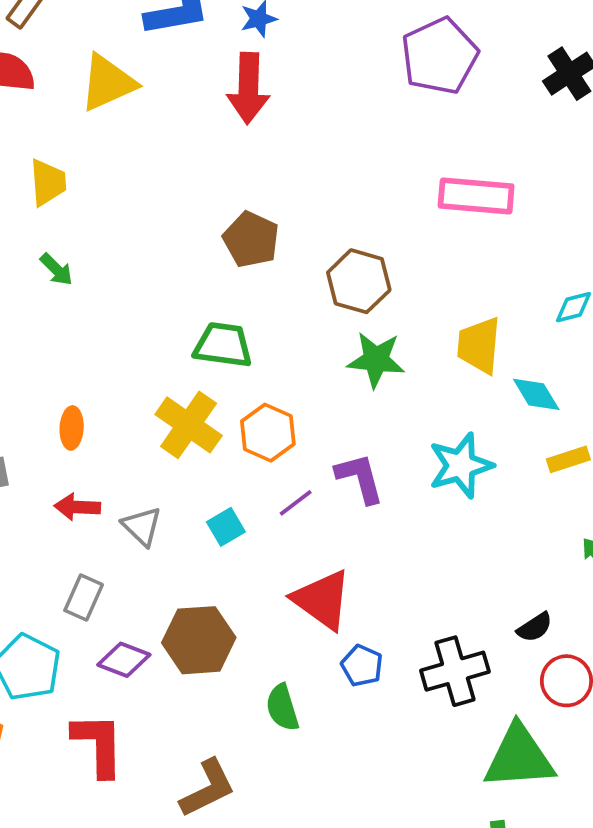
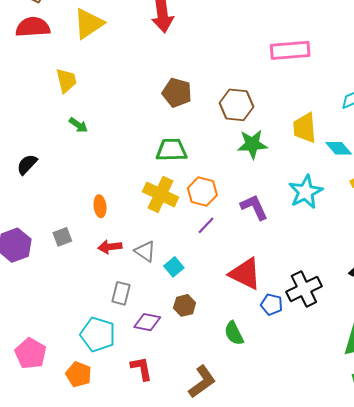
purple line: (296, 503) -> (206, 225), moved
cyan square: (226, 527) -> (174, 267), moved
brown hexagon: (199, 640) -> (185, 305), size x0.6
black cross: (455, 671) -> (304, 289), moved
red L-shape: (98, 745) -> (141, 368), size x0.7

